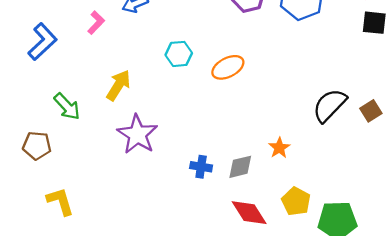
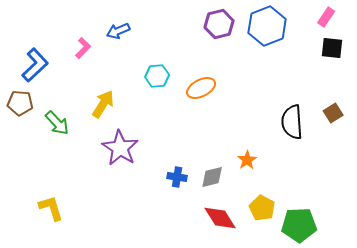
black semicircle: (330, 105) -> (292, 122), turned -48
brown square: (371, 111) -> (333, 113), moved
brown pentagon: (37, 146) -> (20, 103), moved

